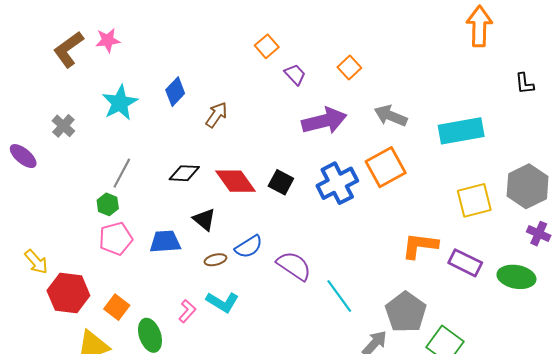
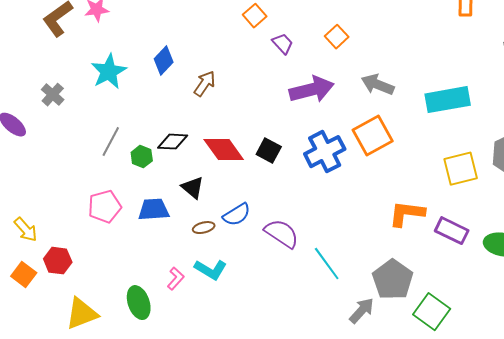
green hexagon: (108, 204) -> (142, 157), moved
red hexagon: (68, 293) -> (58, 261), size x0.7
orange square: (117, 307) -> (24, 275), moved

